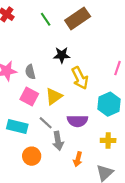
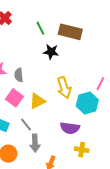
brown rectangle: (78, 18) -> (70, 32), turned 40
black star: (62, 55) -> (51, 52), moved
cyan hexagon: (109, 104) -> (87, 103), moved
purple semicircle: (77, 121) -> (70, 128), moved

